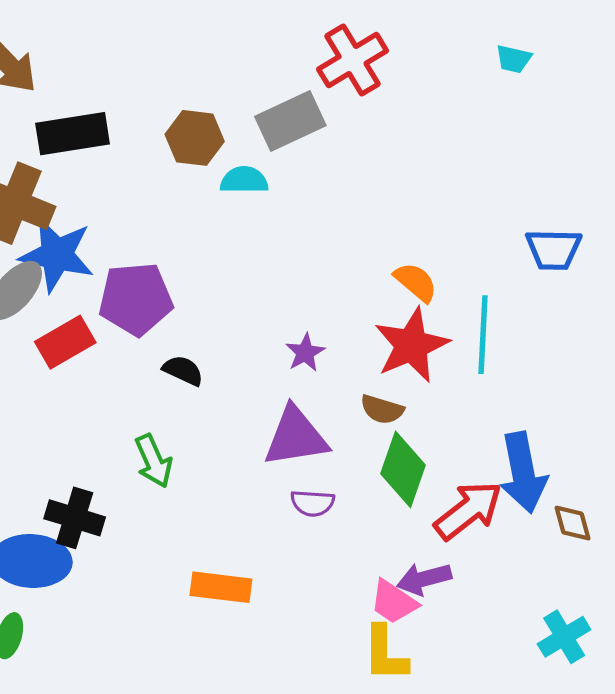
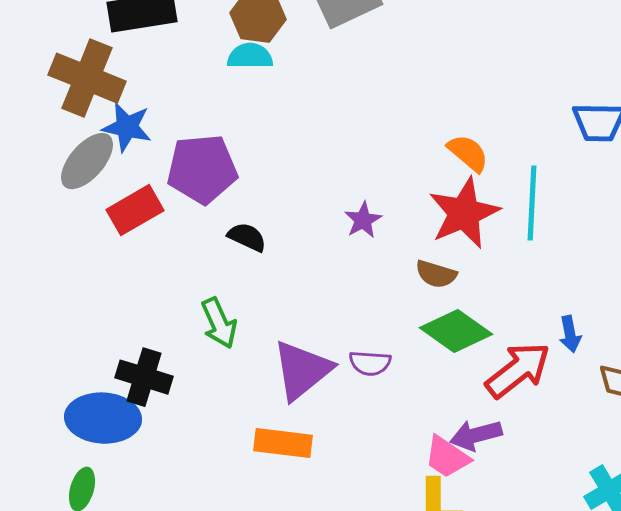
cyan semicircle: (244, 180) -> (250, 56), moved
blue star: (57, 255) -> (127, 127), size x0.7
purple triangle: (296, 437) -> (302, 370), moved, turned -30
green diamond: (403, 469) -> (456, 331), turned -74
blue arrow: (523, 473) -> (570, 334), size x0.5

